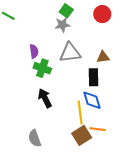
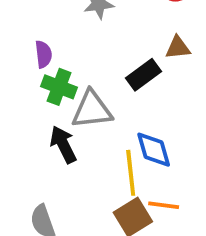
gray triangle: (70, 53) -> (92, 110), moved
brown triangle: (103, 57) -> (178, 48), moved
black rectangle: (93, 77) -> (143, 75), moved, turned 54

